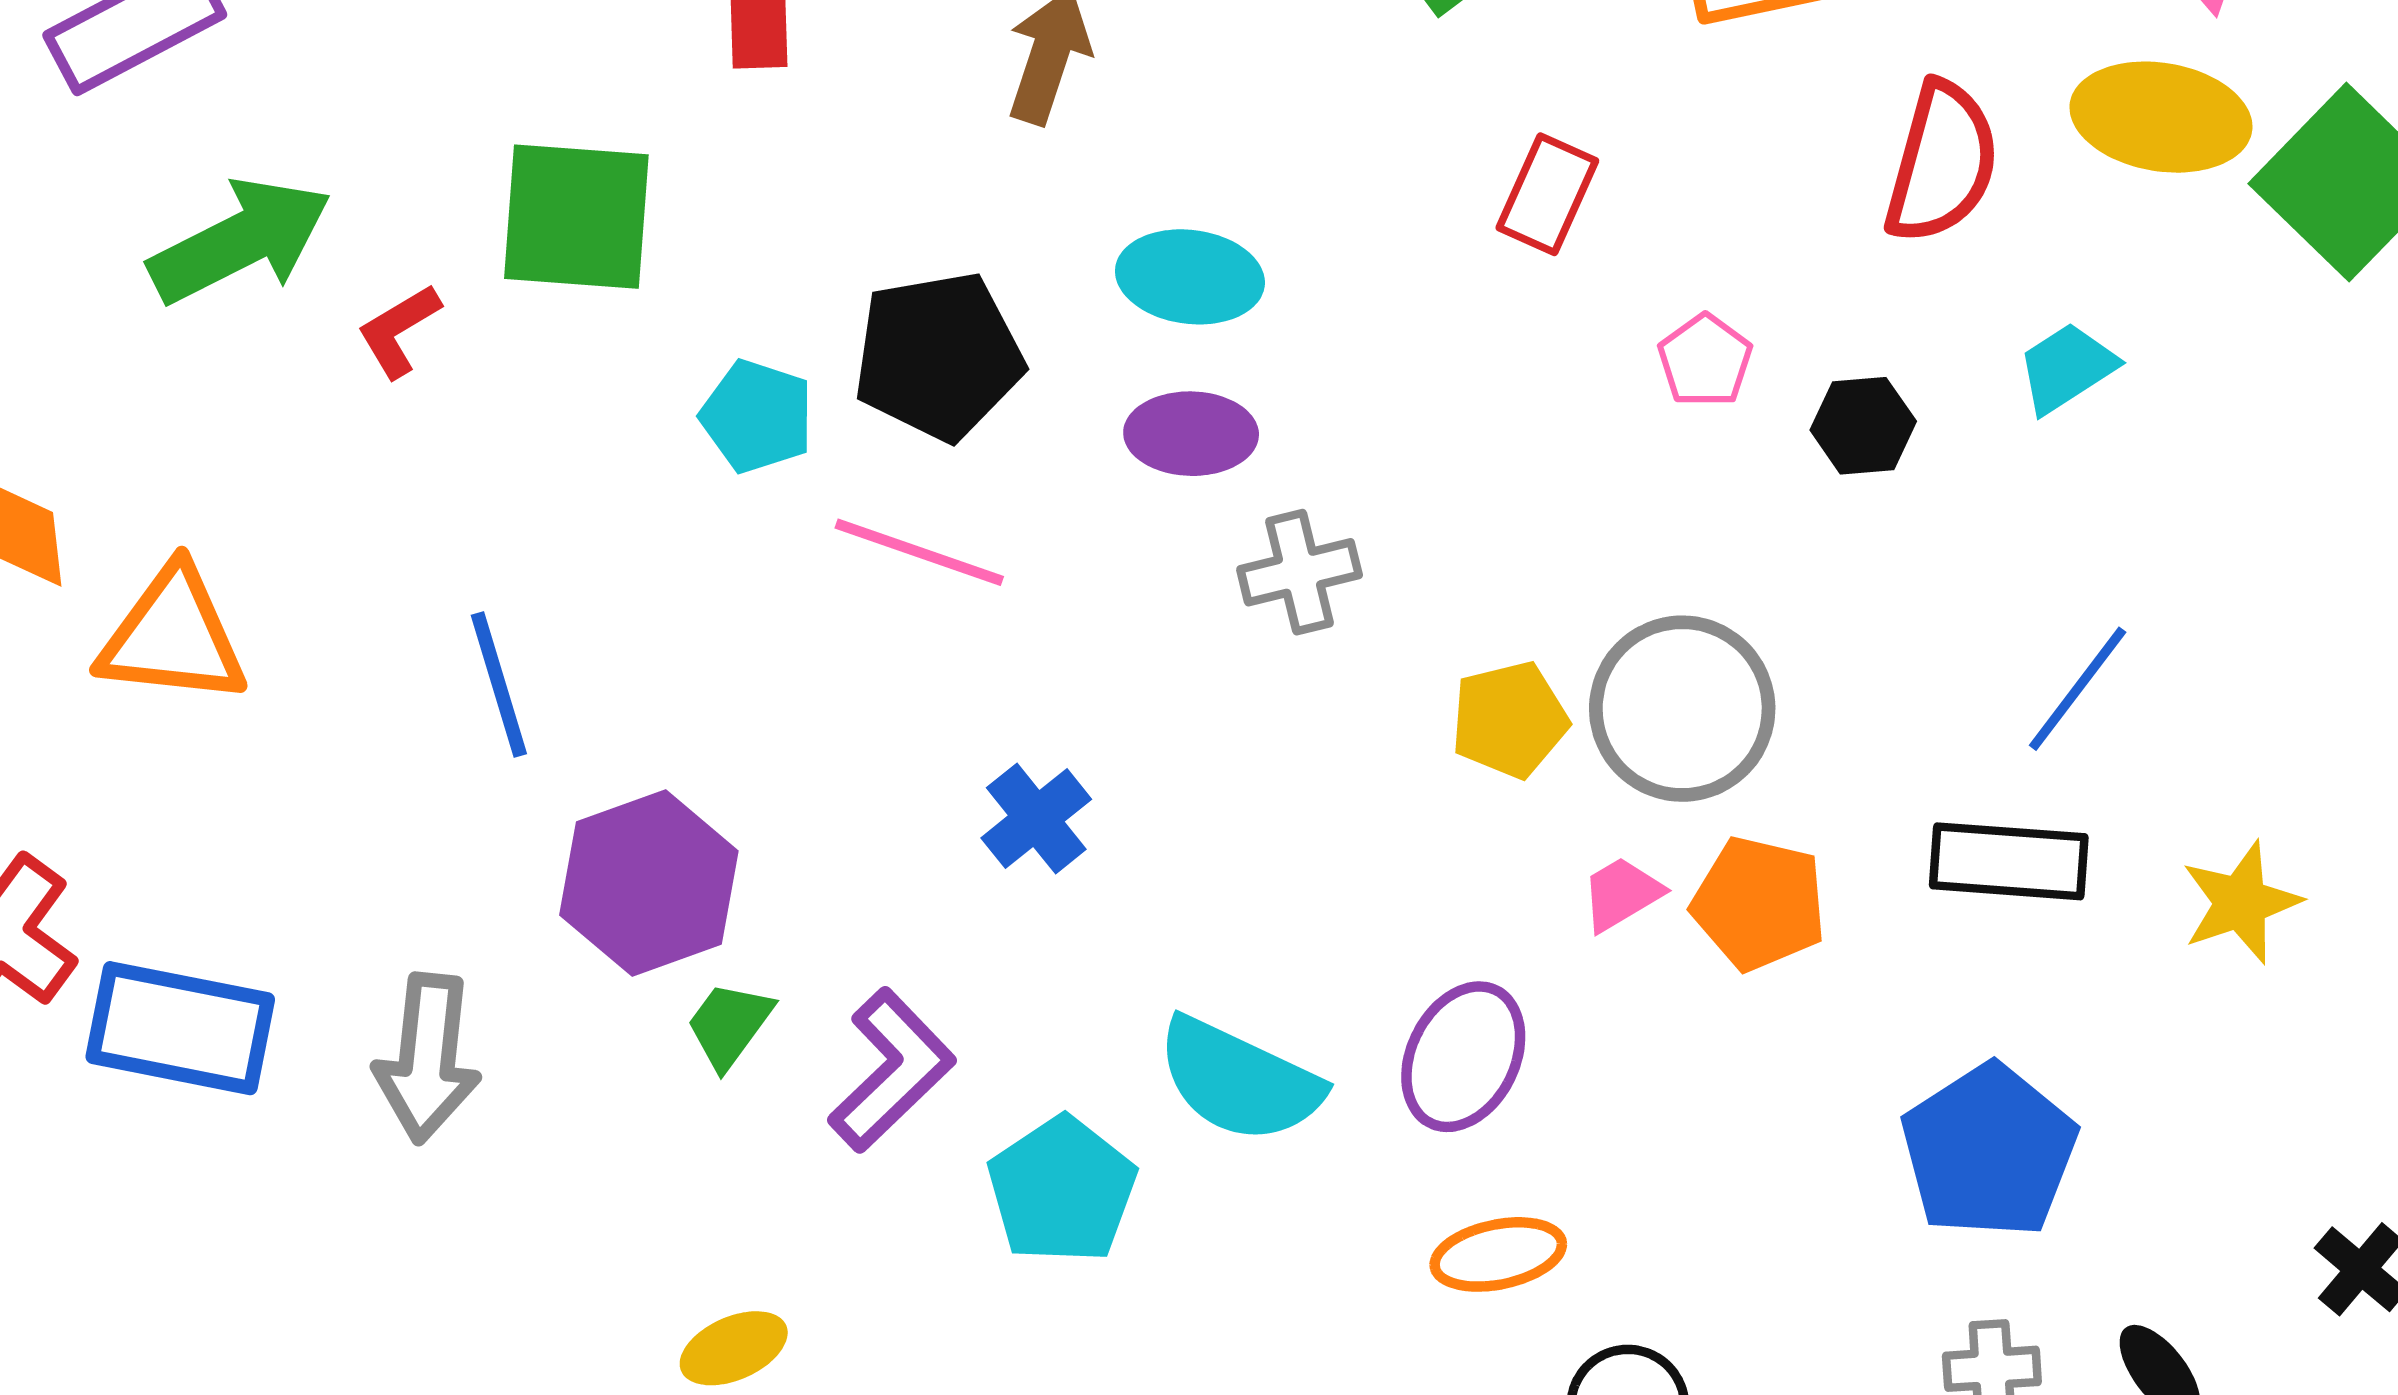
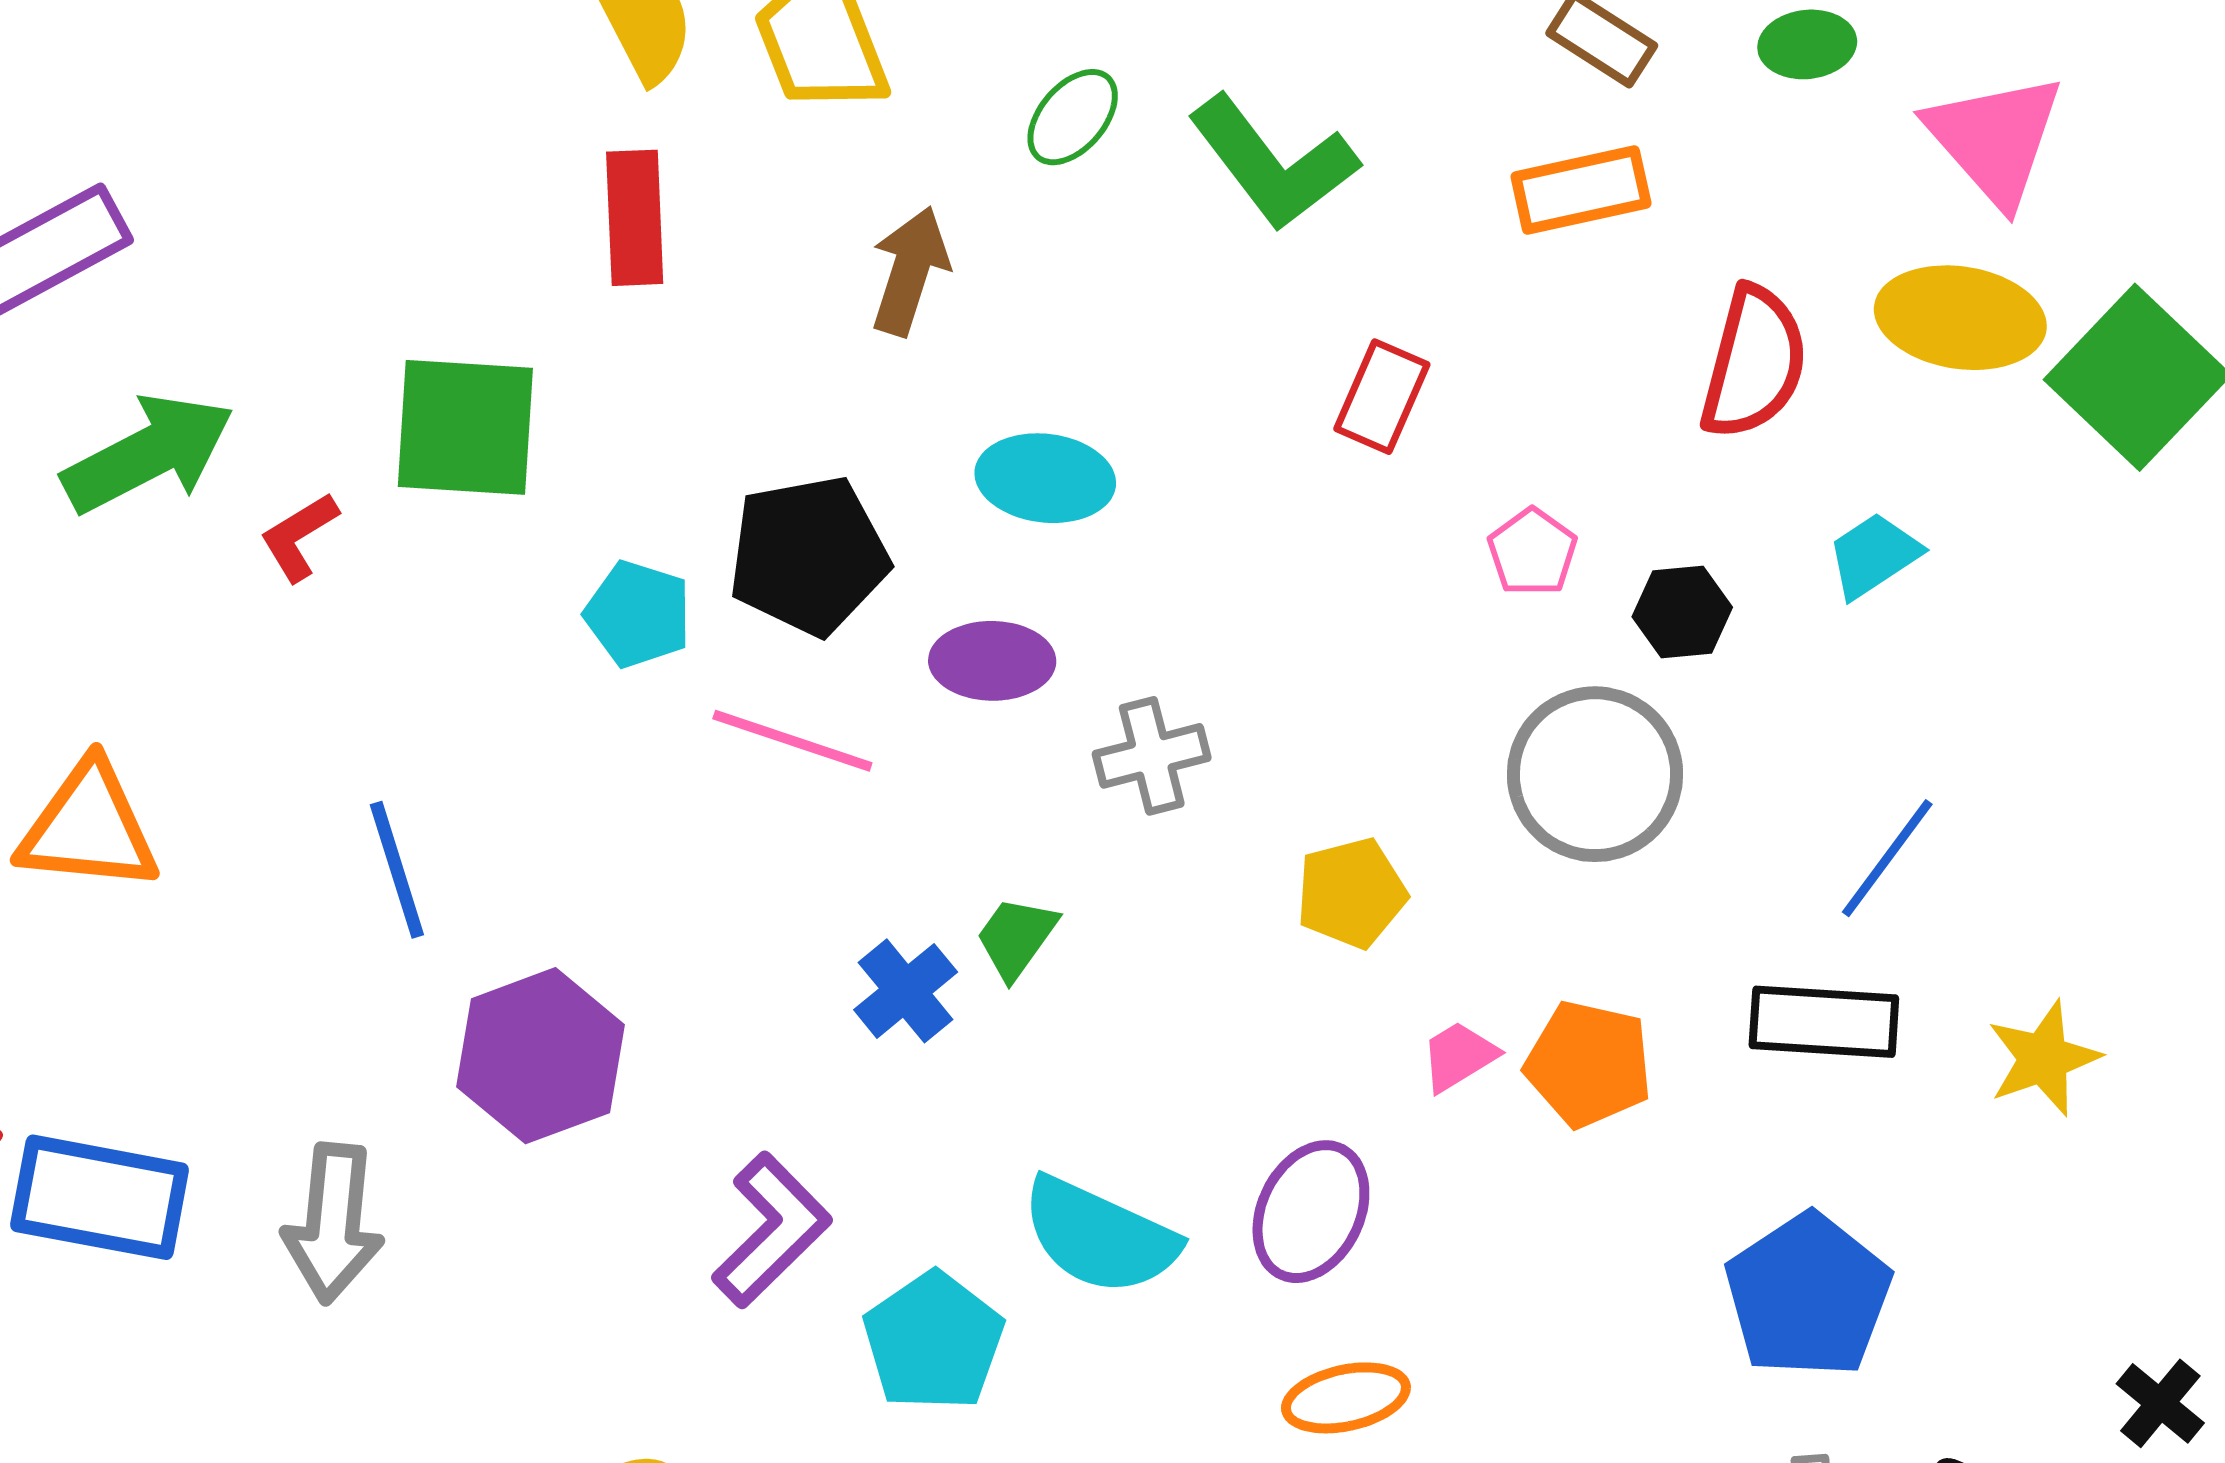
purple ellipse: (1191, 434) -> (992, 661), moved
gray circle: (1682, 709) -> (1595, 774), moved
green trapezoid: (729, 1025) -> (1016, 938), moved

